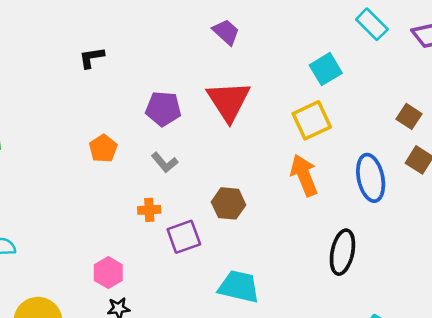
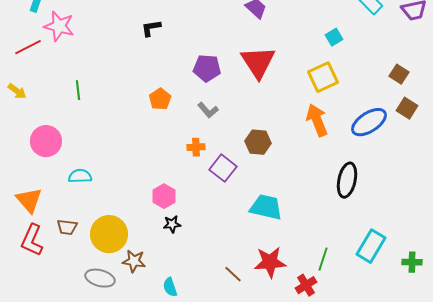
cyan square: (326, 69) -> (334, 37), size x0.7
blue ellipse: (371, 178) -> (369, 122), turned 69
purple square: (184, 237) -> (223, 168), turned -32

